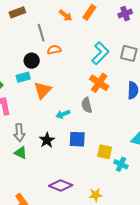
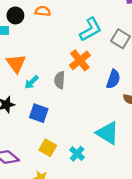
orange triangle: (43, 90) -> (16, 63), moved, turned -36
cyan arrow: (63, 114) -> (32, 82), turned -40
yellow square: (105, 152) -> (48, 148), moved

